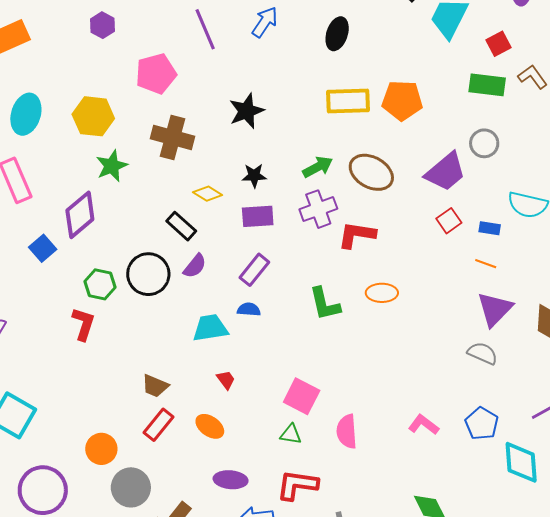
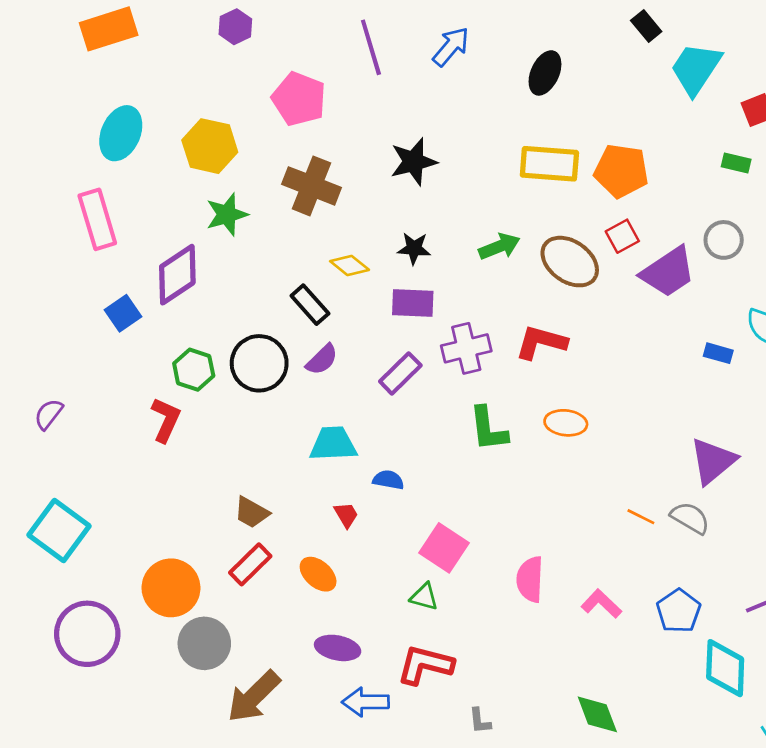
pink pentagon: (156, 74) -> (299, 99), turned 30
green rectangle: (487, 85) -> (736, 163), size x0.6
purple cross: (318, 209) -> (466, 348), moved
red square: (449, 221) -> (622, 236), moved
orange line: (486, 264) -> (641, 517), moved
blue semicircle: (249, 309) -> (388, 480), moved
pink semicircle: (347, 431) -> (530, 579), moved
orange circle: (101, 449) -> (171, 588), size x1.4

